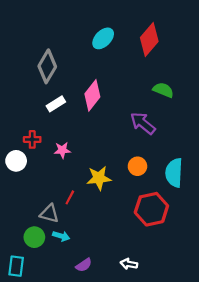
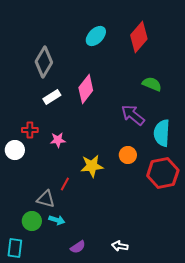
cyan semicircle: (174, 173) -> (162, 133), moved
red hexagon: (151, 209) -> (163, 173), moved

